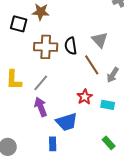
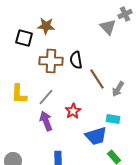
gray triangle: (100, 40) -> (108, 27), moved
red star: (85, 97) -> (73, 111), moved
blue trapezoid: (67, 122) -> (96, 136), moved

